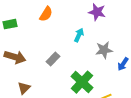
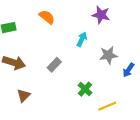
orange semicircle: (46, 14) -> (47, 17), turned -84
green cross: (82, 82) -> (85, 89), size x0.6

